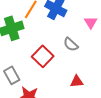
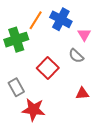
pink triangle: (91, 22) -> (84, 35), moved

